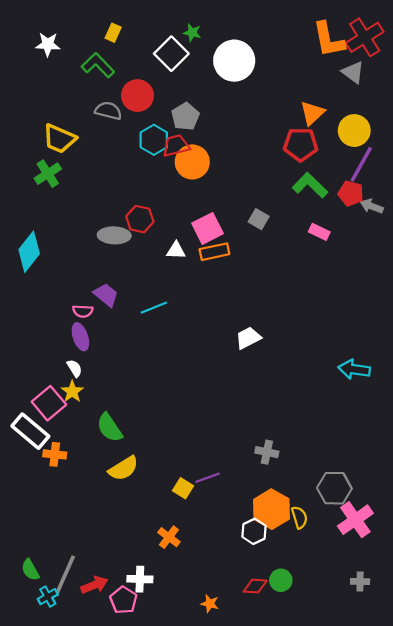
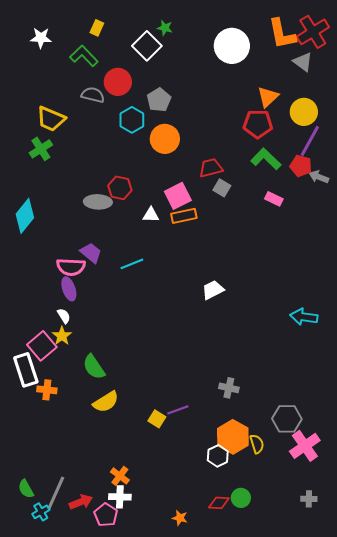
white circle: (234, 61) -> (232, 46), moved
red trapezoid: (176, 146) -> (211, 168), moved
pink semicircle: (83, 311) -> (71, 267), size x1.6
white rectangle: (30, 431) -> (26, 370), turned 32
orange cross: (169, 537) -> (120, 476), moved

